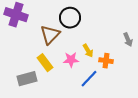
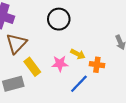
brown triangle: (50, 35) -> (16, 43), moved
yellow arrow: (88, 51) -> (78, 54), turned -32

